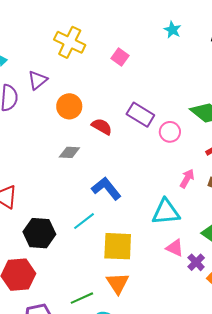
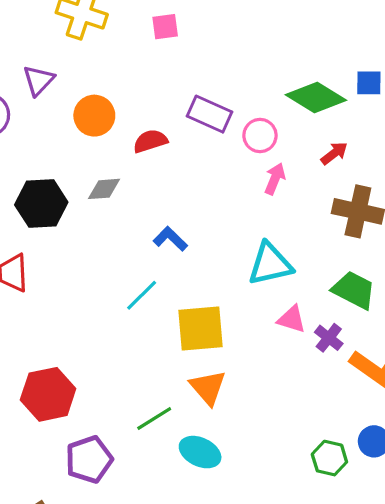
pink square: (120, 57) -> (165, 27), turned -36
red semicircle: (102, 127) -> (150, 141), turned -40
pink arrow: (187, 178) -> (275, 179), moved
blue L-shape: (106, 188) -> (170, 239), size x0.7
black hexagon: (39, 233) -> (41, 204), moved

